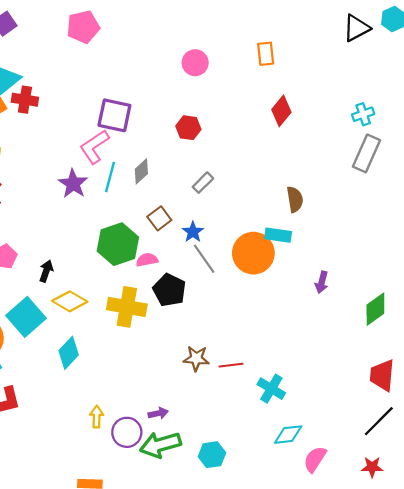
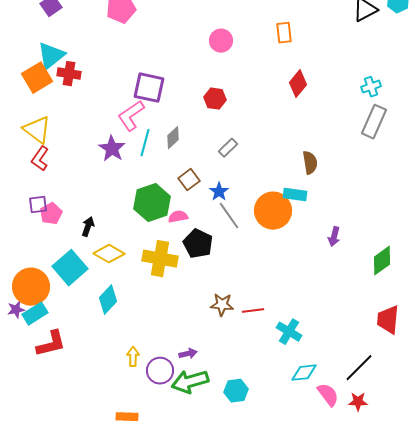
black line: (379, 421) -> (359, 368), moved
pink semicircle: (315, 459) -> (328, 395), turned 110
red star: (372, 467) -> (358, 402), moved

